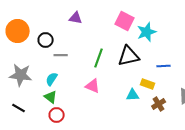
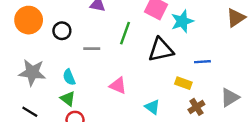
gray line: (61, 55) -> (92, 49), moved
green line: (99, 58) -> (125, 33), moved
cyan semicircle: (52, 79) -> (69, 77), turned -56
cyan triangle: (133, 95) -> (152, 107), moved, turned 40

